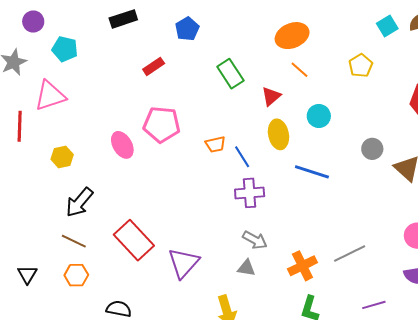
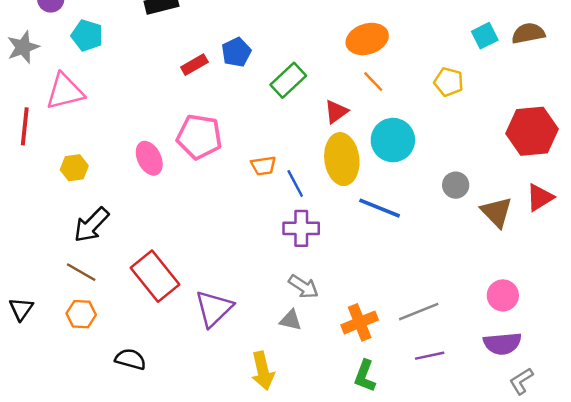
blue pentagon: (187, 29) -> (236, 52), moved
yellow pentagon: (361, 66) -> (449, 82), turned -30
green rectangle: (230, 74) -> (288, 80), turned 76
cyan circle: (319, 116) -> (393, 140), size x1.5
yellow ellipse: (279, 134) -> (342, 159), size x1.4
purple line: (374, 305) -> (430, 356), moved

